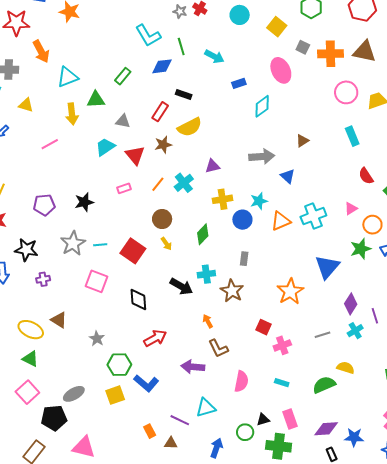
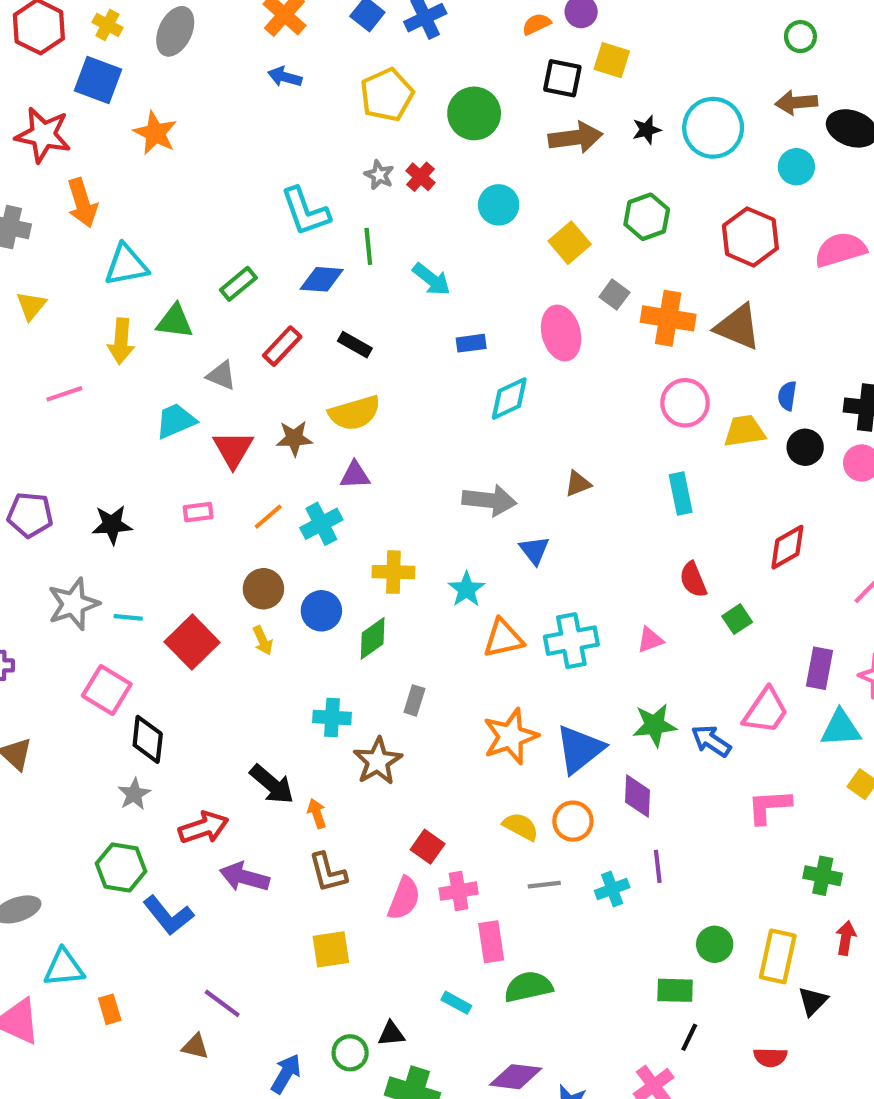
yellow triangle: (26, 105) -> (31, 306), turned 42
red rectangle: (160, 112) -> (282, 346), moved
purple triangle: (212, 166) -> (355, 475), moved
cyan star: (259, 201) -> (466, 589), turned -30
blue circle: (242, 220) -> (321, 611), moved
orange circle: (372, 225) -> (573, 821), moved
green diamond: (203, 234) -> (373, 638), moved
black arrow: (181, 287) -> (272, 784), moved
orange star: (290, 291) -> (511, 736), moved
black diamond: (138, 300) -> (148, 739), moved
purple diamond: (351, 304) -> (637, 796), moved, turned -40
gray star: (97, 339) -> (134, 794), moved
purple arrow: (193, 367) -> (244, 877), moved
yellow semicircle: (346, 368) -> (521, 826), moved
pink semicircle: (241, 381) -> (404, 898), moved
cyan rectangle: (282, 383) -> (456, 1003), moved
yellow square: (115, 395) -> (331, 949), moved
cyan triangle: (206, 408) -> (64, 968), moved
pink rectangle: (290, 419) -> (491, 942), moved
orange rectangle: (150, 431) -> (110, 1009), moved

